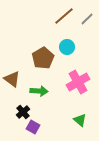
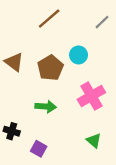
brown line: (64, 16) -> (49, 19), moved
brown triangle: (12, 79) -> (14, 62), moved
black cross: (23, 112) -> (12, 131), moved, turned -32

